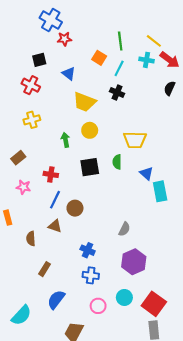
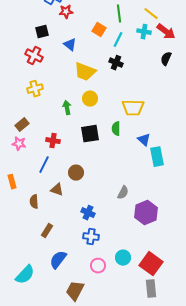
pink star: (23, 187) -> (19, 144), moved
blue line: (55, 200) -> (44, 165), moved
purple hexagon: (134, 262) -> (146, 213), moved

